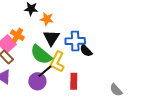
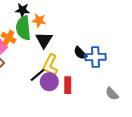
blue cross: (75, 41) -> (95, 57), moved
green semicircle: (41, 55) -> (23, 28), moved, turned 45
purple circle: (37, 81) -> (49, 82), moved

